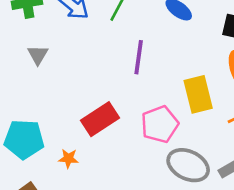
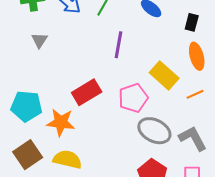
yellow rectangle: (198, 94) -> (164, 75), turned -36
orange star: (68, 159) -> (61, 122), size x1.8

